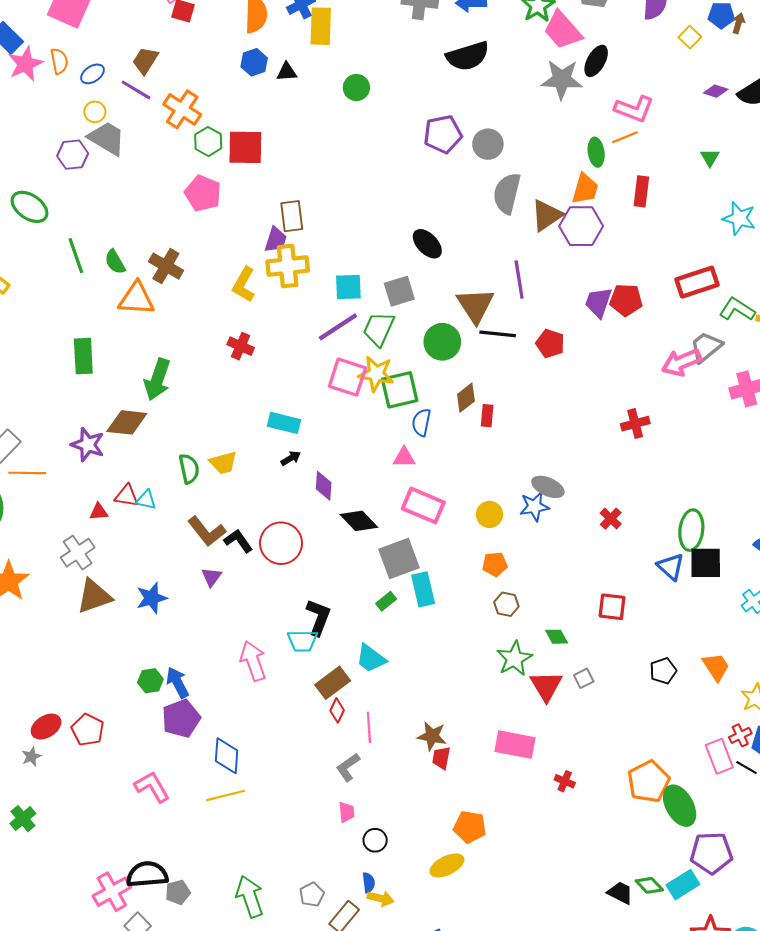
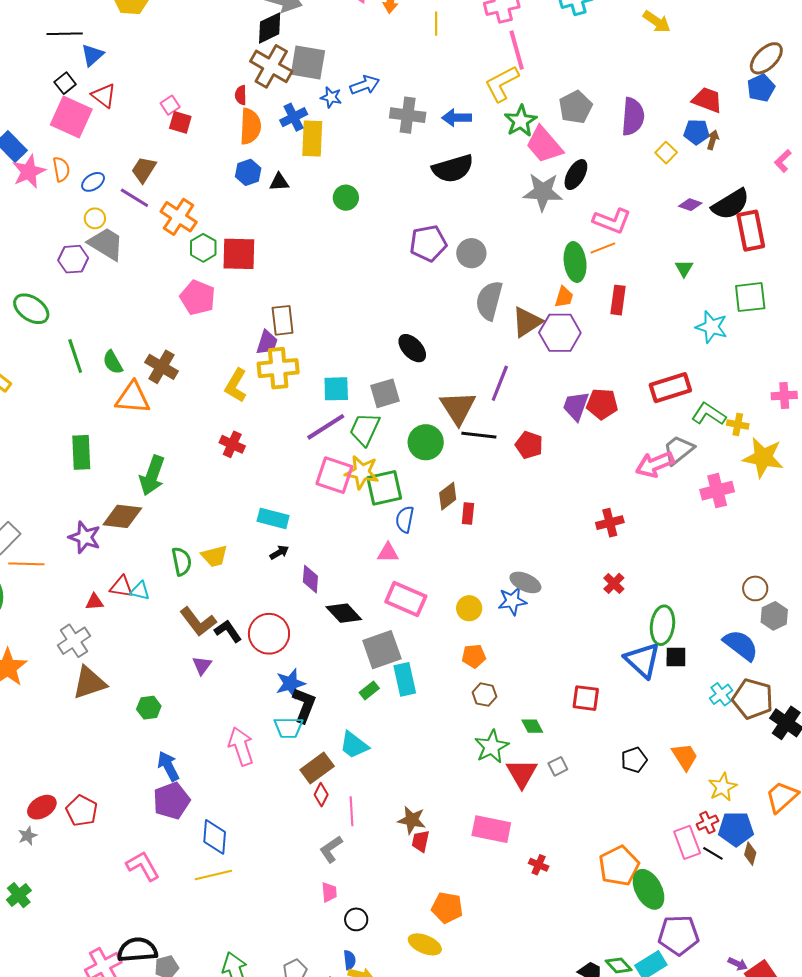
green ellipse: (596, 152) -> (575, 262), size x1.4
orange trapezoid: (585, 189) -> (564, 297), size x0.7
purple line: (519, 279) -> (500, 383), turned 30
red cross: (611, 519) -> (614, 583), moved
black square: (706, 563) -> (676, 657), size x0.7
blue triangle: (671, 567) -> (642, 660), size x1.4
blue star: (152, 598) -> (290, 683), moved
green hexagon: (150, 681) -> (149, 708), moved
yellow ellipse: (447, 865) -> (425, 944), turned 48

